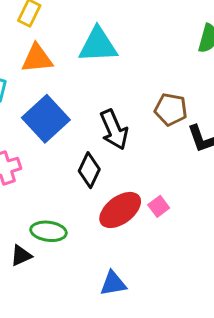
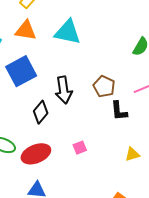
red ellipse: (120, 210) -> (36, 154), moved

